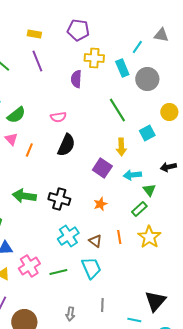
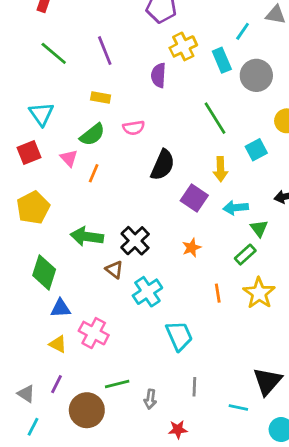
yellow rectangle: (34, 34) -> (101, 97), moved
yellow cross: (94, 58) -> (183, 46), turned -30
green semicircle: (16, 115) -> (92, 135), moved
black semicircle: (66, 145) -> (163, 165), moved
black cross: (59, 199) -> (135, 241), turned 30
brown triangle: (95, 241) -> (114, 270), moved
pink cross: (29, 266) -> (94, 333), turned -30
green line: (58, 272) -> (117, 384), moved

